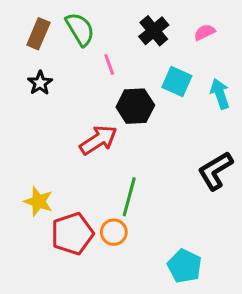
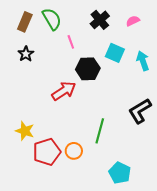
green line: (129, 197) -> (100, 131), moved

